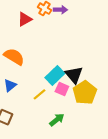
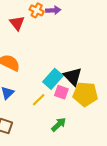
red triangle: (25, 19) -> (17, 23), turned -35
yellow pentagon: (85, 93) -> (85, 94), turned -30

